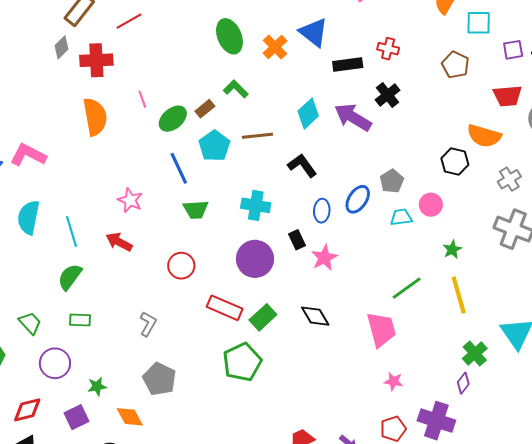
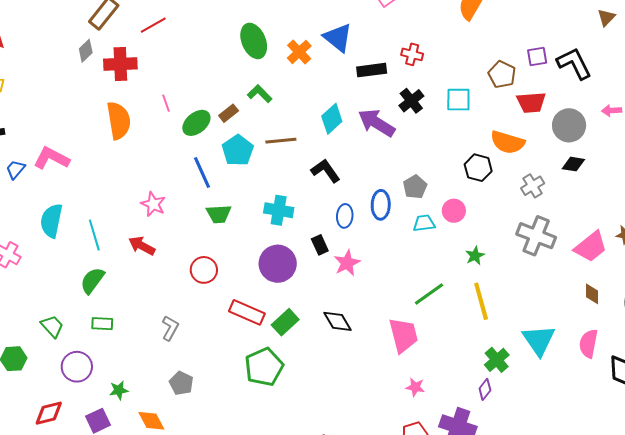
cyan square: (479, 23) -> (458, 100), moved
brown pentagon: (455, 65) -> (502, 75), moved
blue ellipse: (358, 199) -> (381, 205), turned -32
gray pentagon: (160, 379) -> (181, 383), size x0.7

